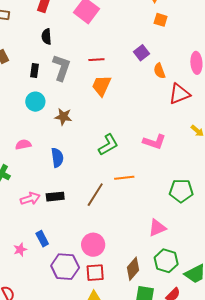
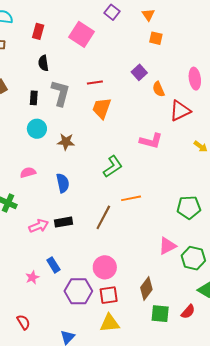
pink L-shape: (154, 142) -> (151, 141), moved
green hexagon: (166, 261) -> (193, 258), moved

